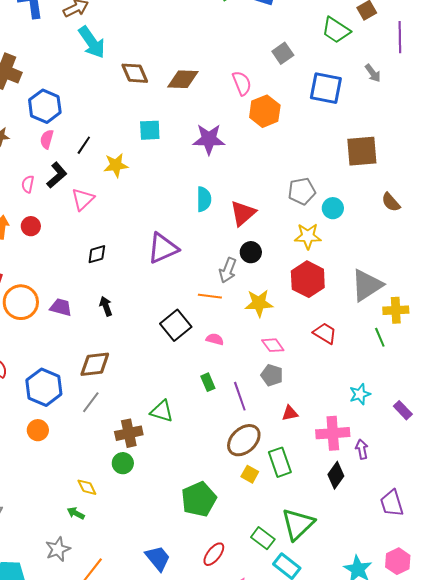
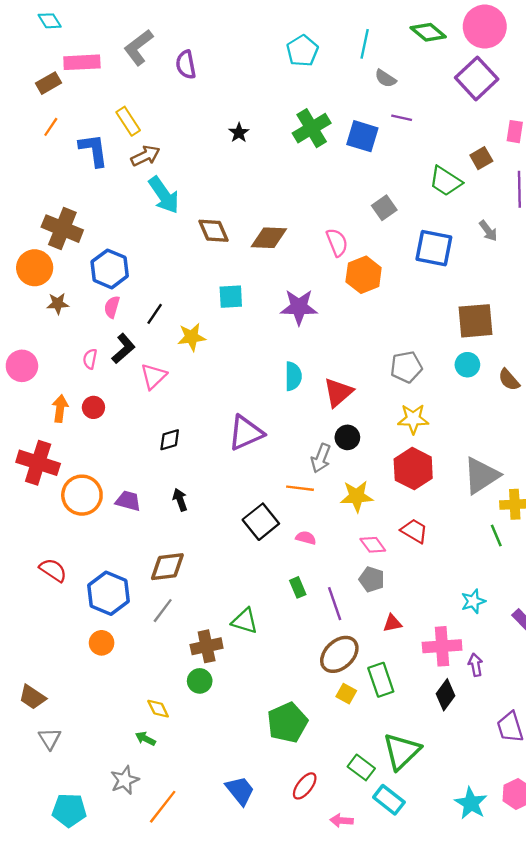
cyan circle: (333, 208) -> (467, 365), moved
red trapezoid: (325, 333) -> (414, 531), moved

